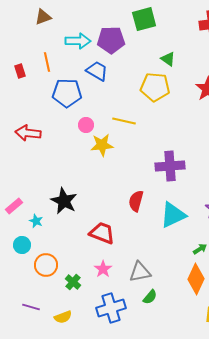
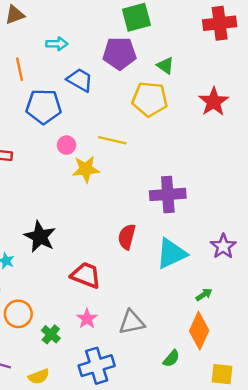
purple pentagon: (111, 40) -> (120, 53), moved
cyan arrow: (78, 41) -> (57, 44), size x0.7
green semicircle: (150, 297) -> (171, 358), moved

